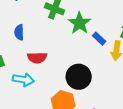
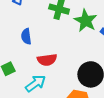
cyan arrow: (23, 80) -> (36, 83), turned -40

